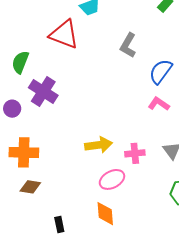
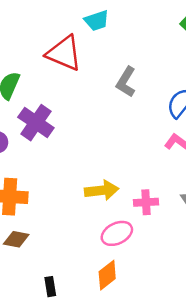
gray L-shape: (128, 45) -> (126, 82), moved
orange diamond: (105, 214) -> (107, 275), turned 55

